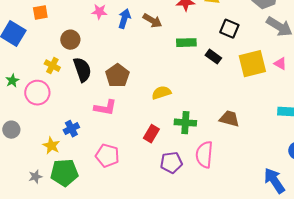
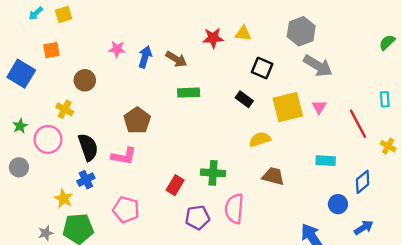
green rectangle: (186, 43) -> (189, 93), moved
pink triangle: (280, 64) -> (319, 107), turned 32
black semicircle: (82, 70) -> (88, 147), moved
yellow semicircle: (161, 93) -> (260, 139), moved
brown trapezoid: (229, 119) -> (273, 176), moved
gray circle: (11, 130) -> (19, 167), moved

